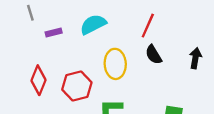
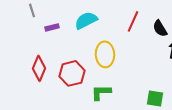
black semicircle: (154, 55) -> (160, 28), moved

